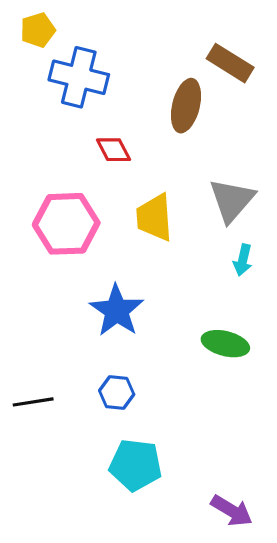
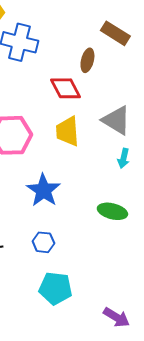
brown ellipse: (186, 106) -> (87, 60), size x0.7
red diamond: (113, 150) -> (65, 88), moved, size x1.4
gray triangle: (232, 200) -> (116, 120), turned -40

